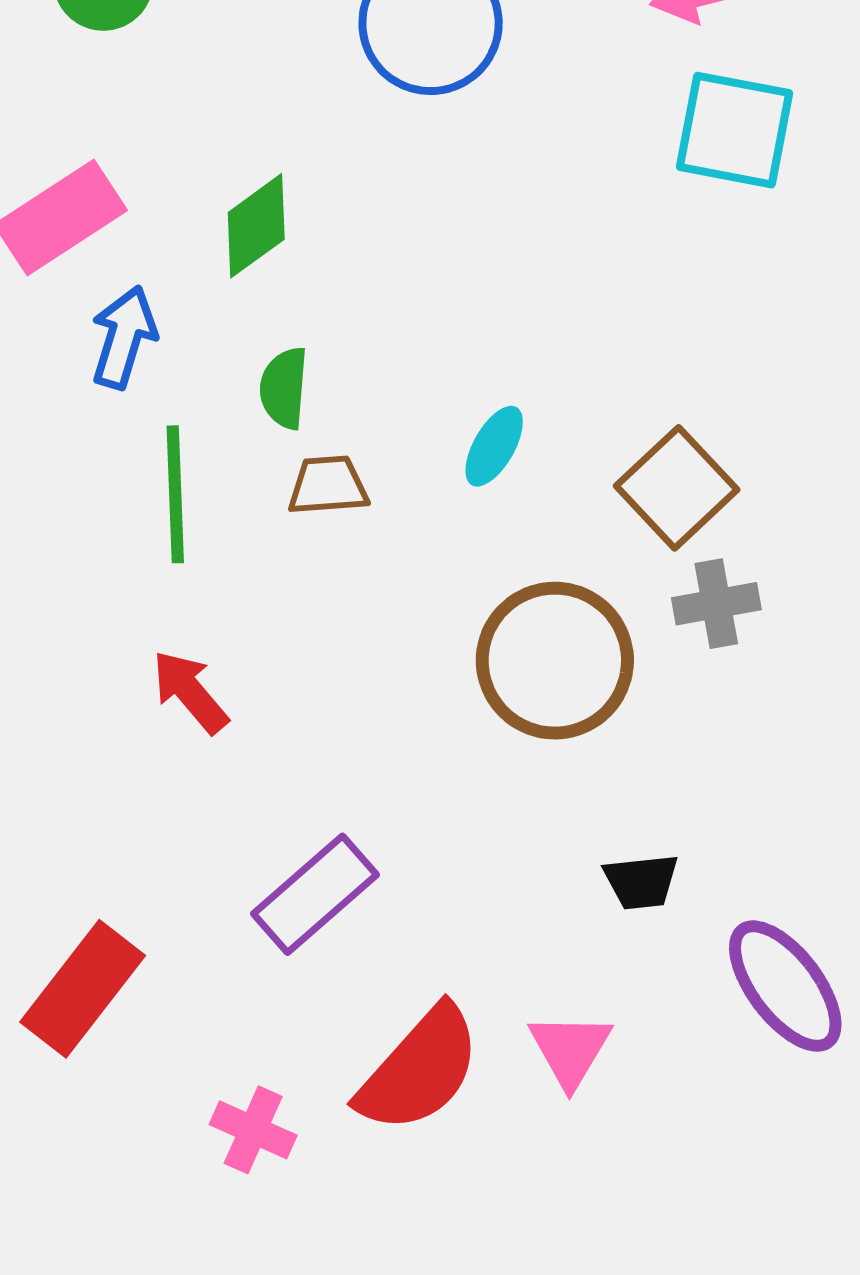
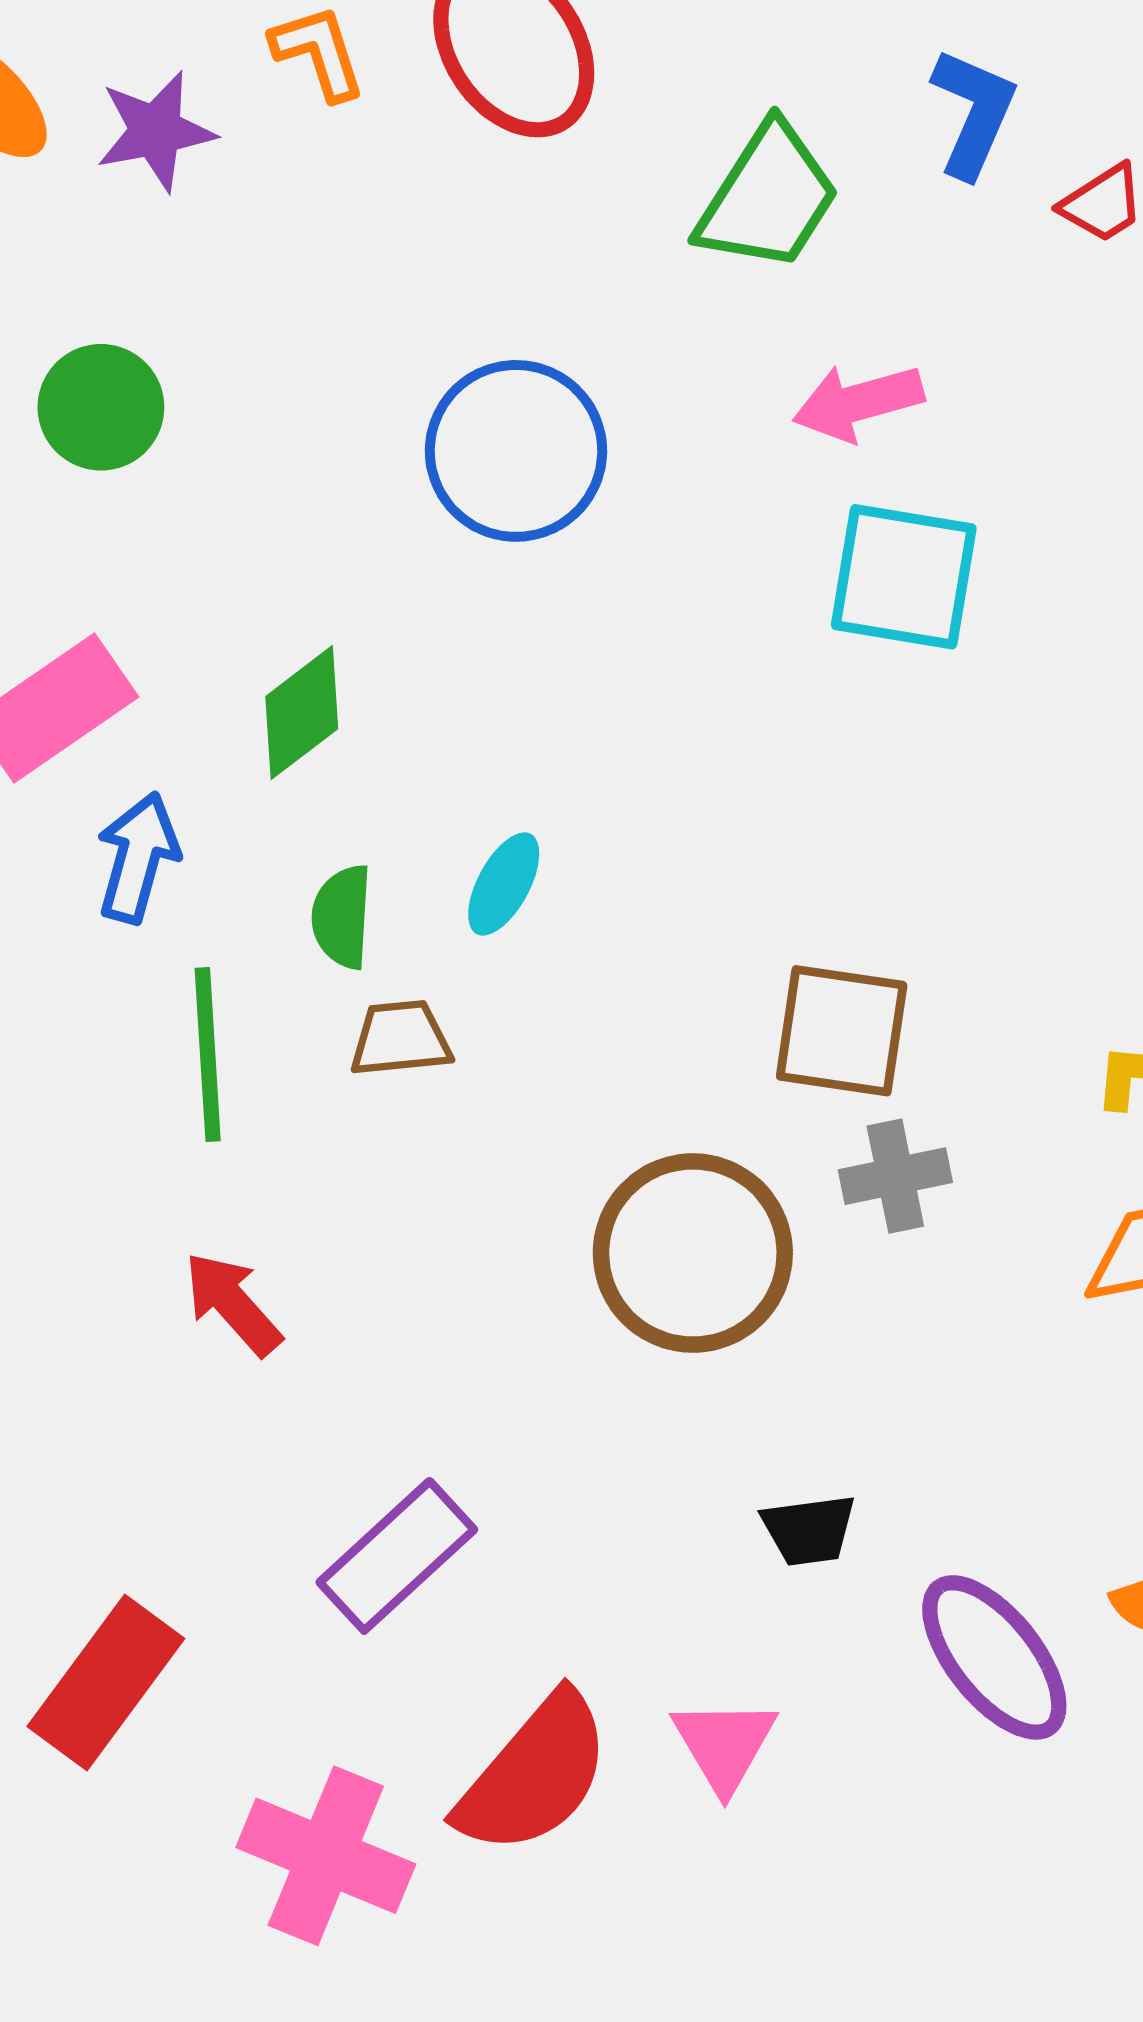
cyan ellipse: (494, 446) -> (504, 884), moved
brown square: (677, 488) -> (842, 1031), turned -37
pink cross: (253, 1130) -> (326, 1856), size x1.6

